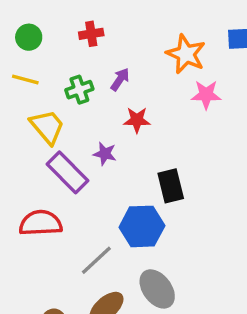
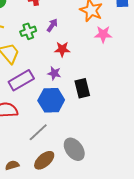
purple star: (105, 154) -> (54, 73), moved
purple rectangle: (68, 172) -> (21, 80), turned -75
blue hexagon: (142, 226) -> (51, 100), moved

